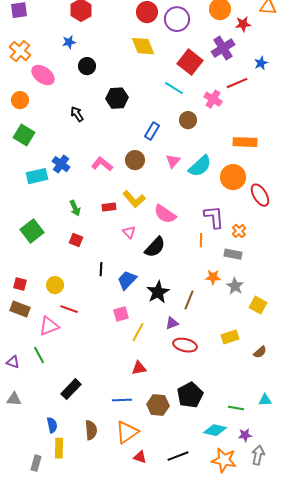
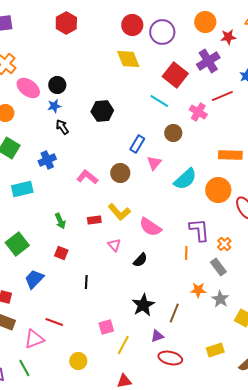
blue star: (69, 42) -> (54, 106), moved
black circle: (87, 66) -> (57, 85), moved
pink triangle: (173, 161) -> (154, 163), moved
blue cross: (61, 164) -> (47, 160), moved, turned 30
black semicircle: (155, 247) -> (140, 260), size x0.7
gray rectangle: (233, 254) -> (218, 267), turned 42
blue trapezoid: (127, 280) -> (34, 279), moved
yellow circle: (55, 285) -> (78, 361), moved

